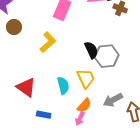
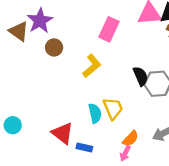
yellow trapezoid: (86, 78) -> (113, 108), moved
cyan semicircle: (63, 86) -> (95, 113), moved
red triangle: (26, 87) -> (63, 133), moved

